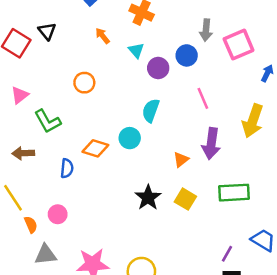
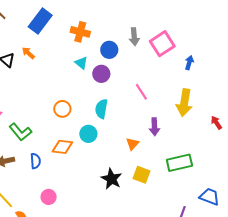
orange arrow: (103, 36) -> (28, 53), moved
blue circle: (187, 55) -> (109, 50), moved
orange circle: (84, 83) -> (62, 109), moved
purple arrow: (211, 144) -> (154, 127), size x0.7
blue semicircle: (67, 168) -> (35, 161), moved
pink circle: (58, 214) -> (49, 197), moved

